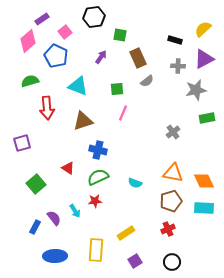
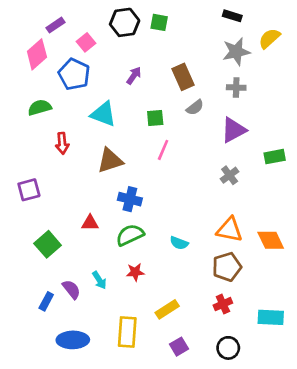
green square: (120, 35) -> (159, 22), moved
black rectangle: (175, 40) -> (232, 16), moved
purple triangle: (204, 59) -> (234, 130), moved
gray star: (196, 90) -> (236, 52), moved
red arrow: (47, 108) -> (62, 143), size x0.7
red triangle: (68, 168) -> (90, 223), turned -32
red star: (95, 201) -> (135, 272), moved
cyan rectangle: (204, 208) -> (271, 317), moved

